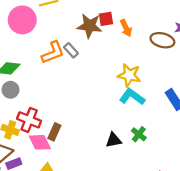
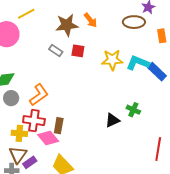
red square: (106, 19) -> (78, 51), moved, turned 32
orange arrow: (126, 28) -> (90, 20), moved
orange L-shape: (53, 53) -> (39, 95), moved
cyan L-shape: (132, 97) -> (138, 63), moved

